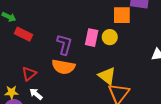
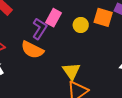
yellow circle: (110, 37) -> (81, 25), moved
pink rectangle: (92, 38) -> (54, 18), moved

